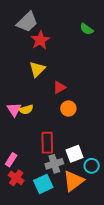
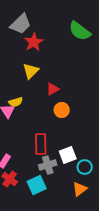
green semicircle: (87, 29) -> (80, 31), size x1.6
yellow semicircle: (26, 110) -> (16, 102), moved
orange triangle: (73, 181) -> (80, 189), moved, size x0.7

